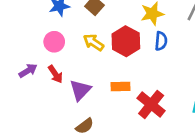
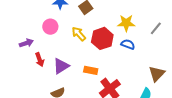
blue semicircle: (161, 41) -> (128, 44), turned -88
red arrow: (55, 74) -> (40, 60), moved

